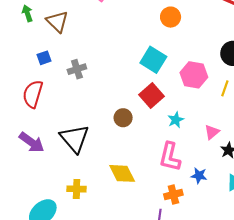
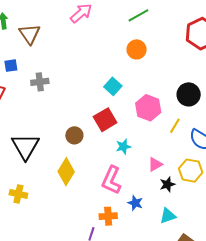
cyan square: (153, 60) -> (113, 86), size x0.7
yellow diamond: (122, 173) -> (66, 172), moved, turned 48

